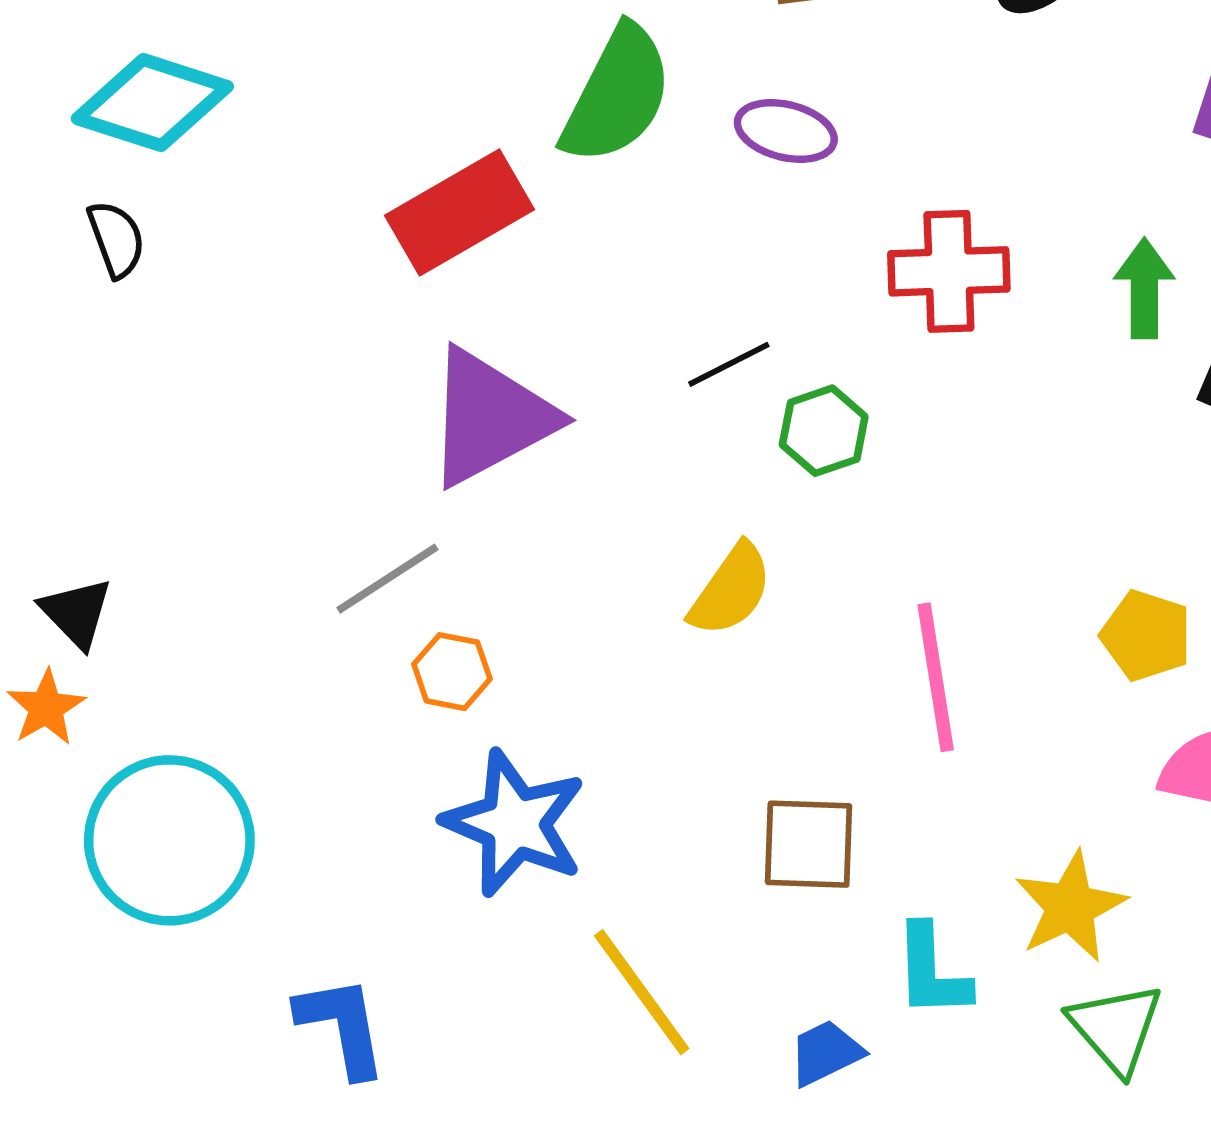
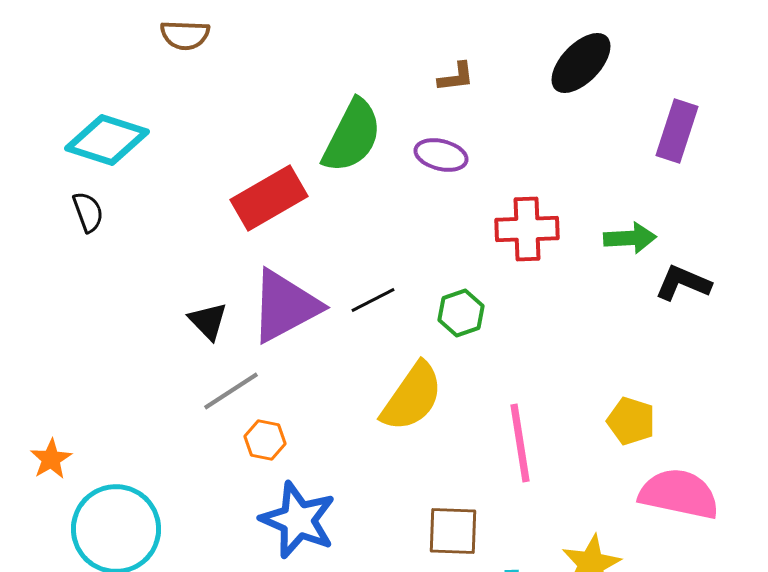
green arrow: (1144, 288) -> (630, 238), turned 87
black line: (729, 364) -> (373, 300), moved
yellow semicircle: (731, 590) -> (412, 397), size x1.4
black triangle: (76, 613) -> (208, 321), moved

